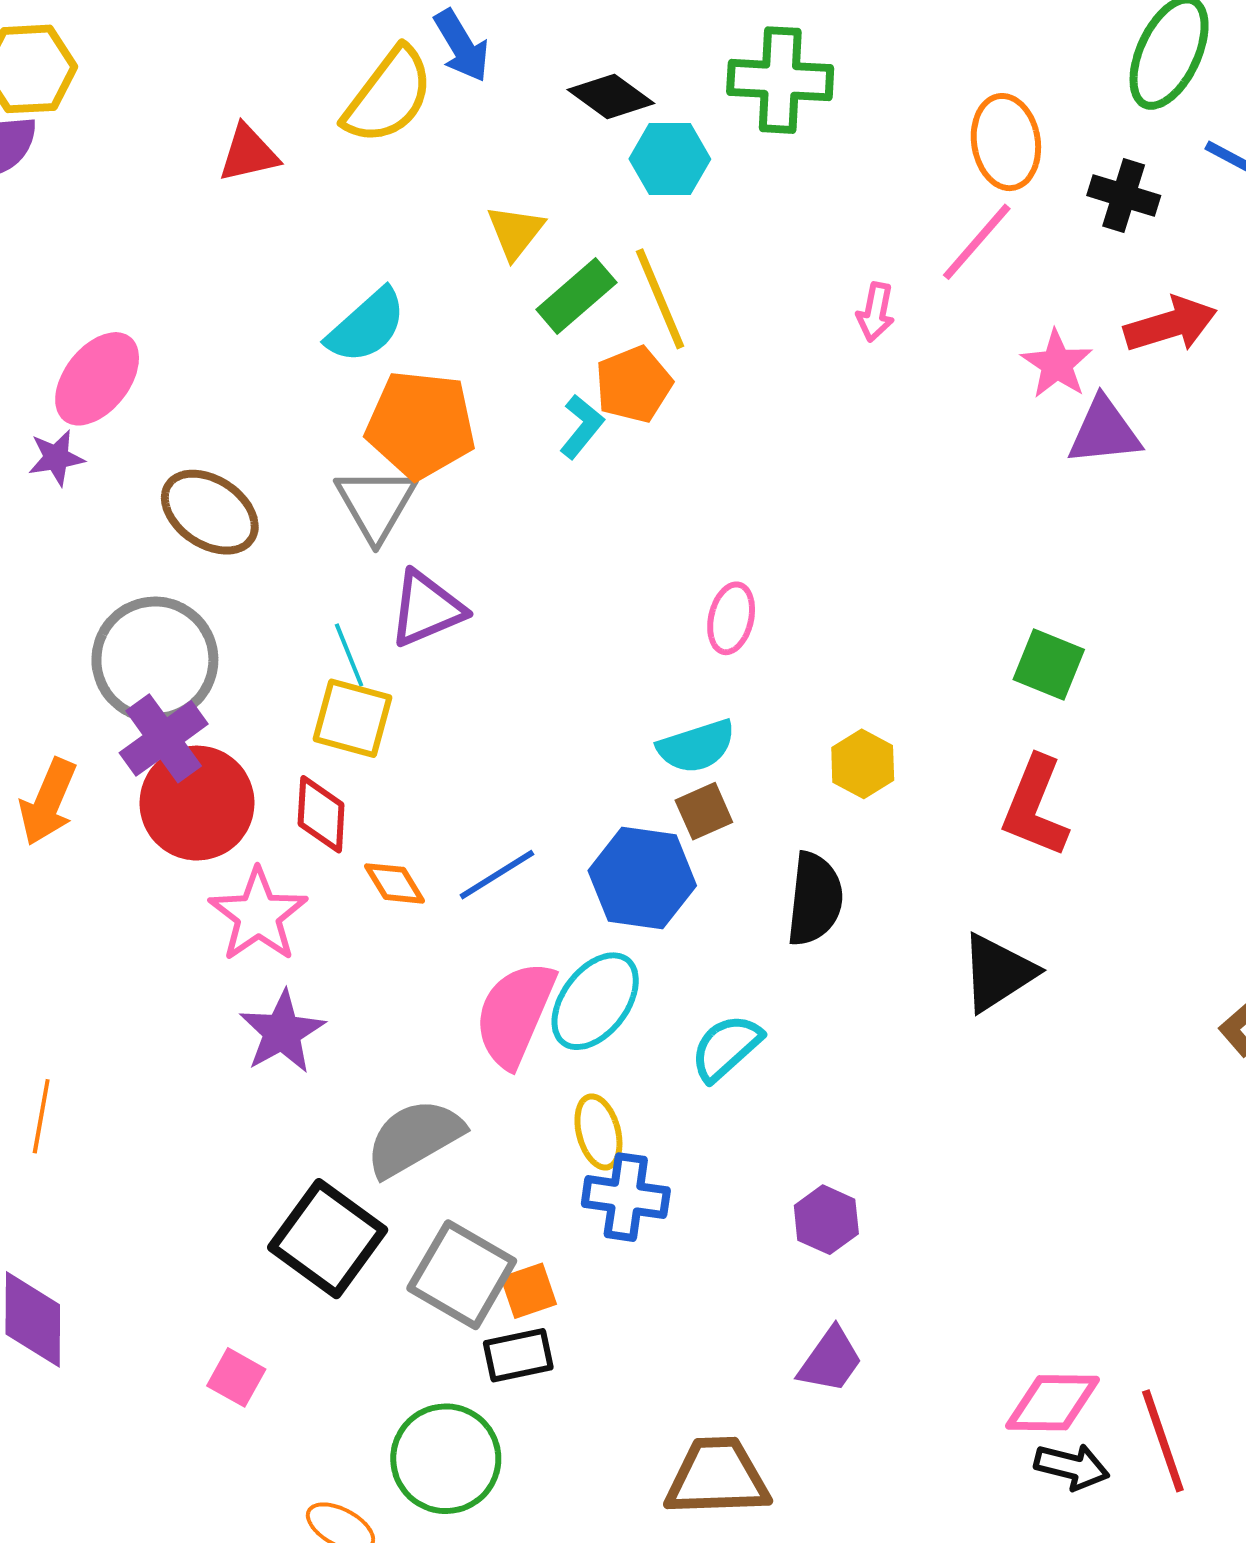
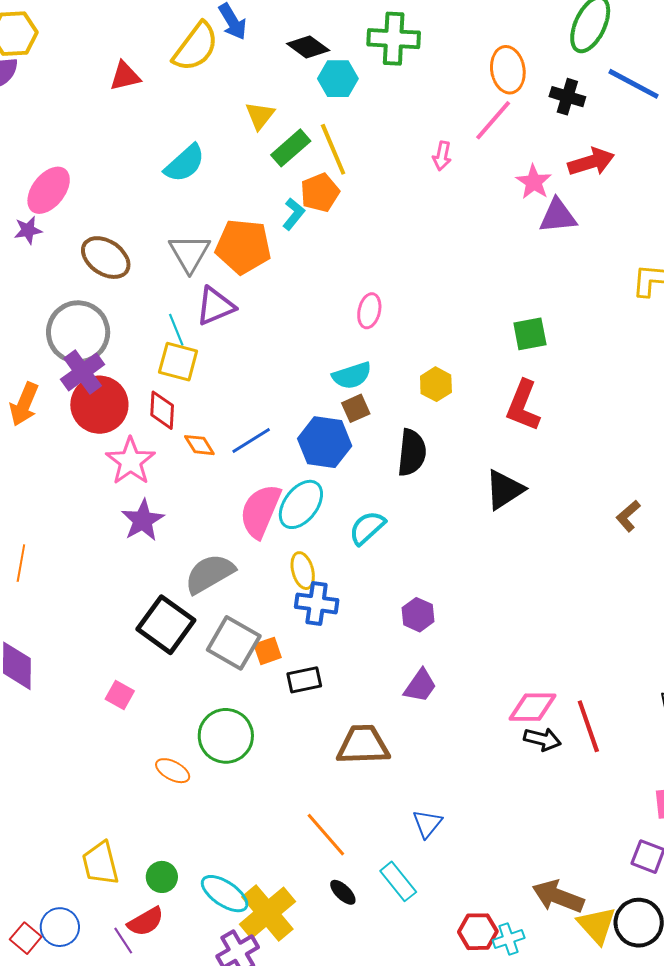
orange pentagon: (421, 425) -> (243, 246), moved
green square: (1049, 665) -> (530, 334), turned -33
black rectangle: (518, 1355) -> (304, 680), moved

